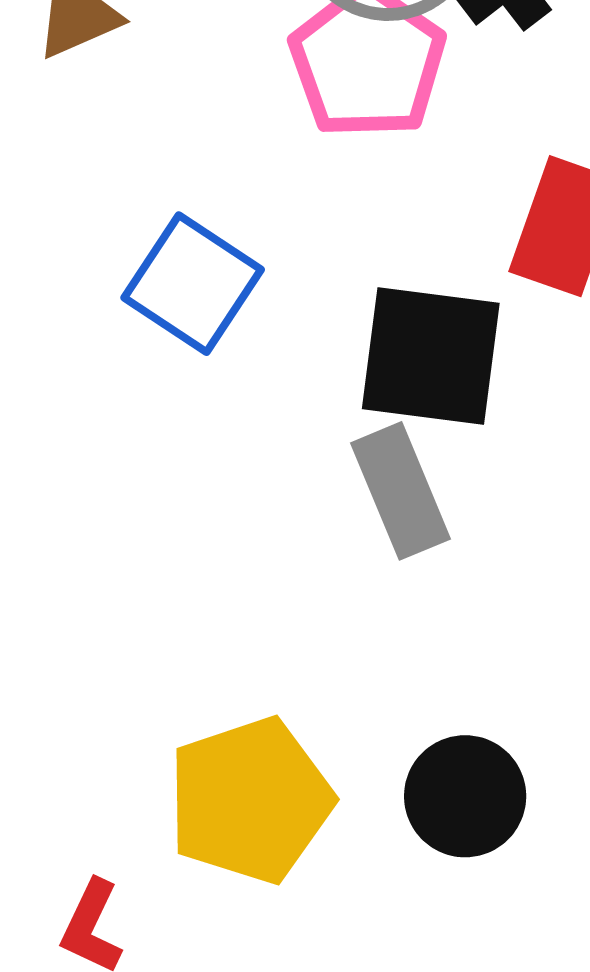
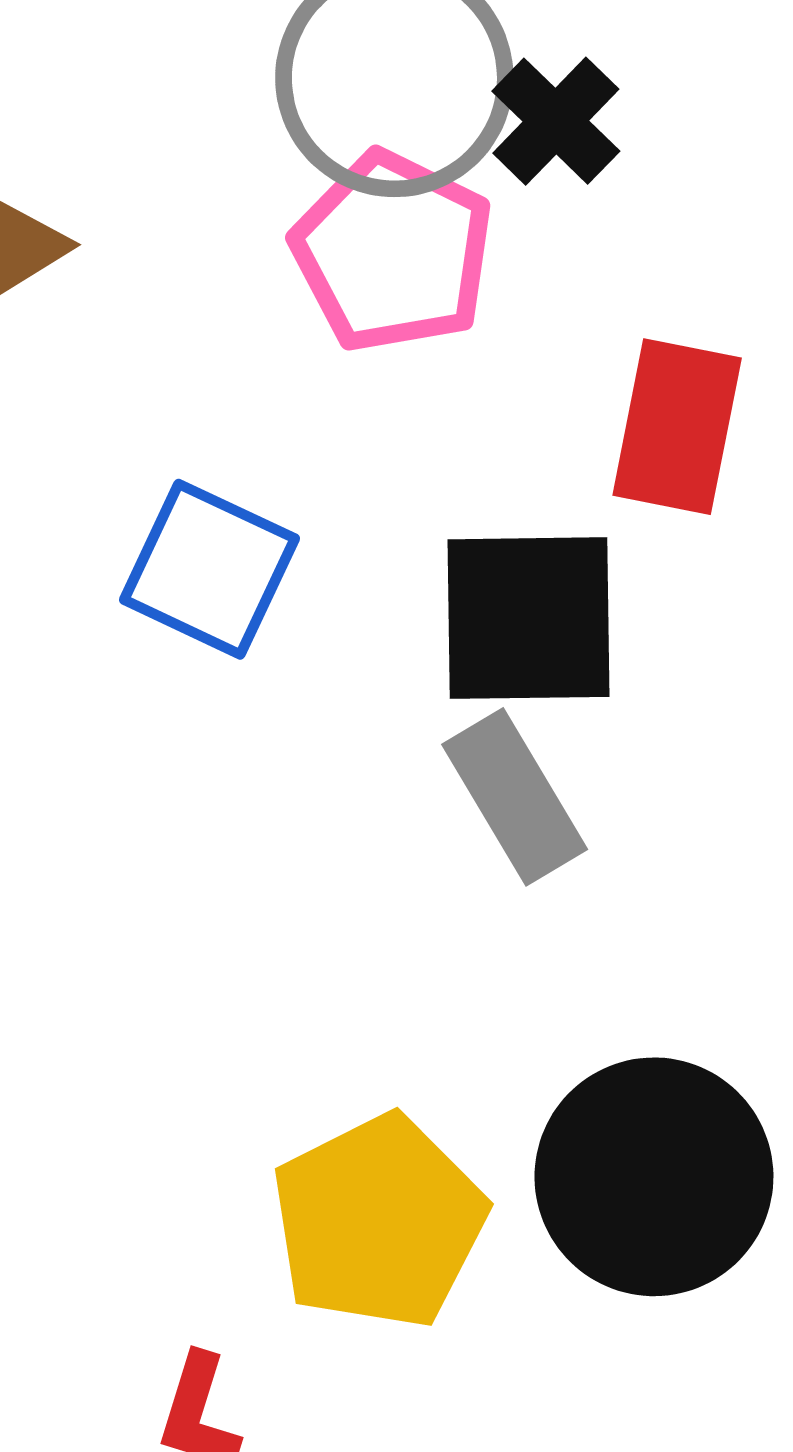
black circle: (465, 796) -> (654, 1177), size x1.5

